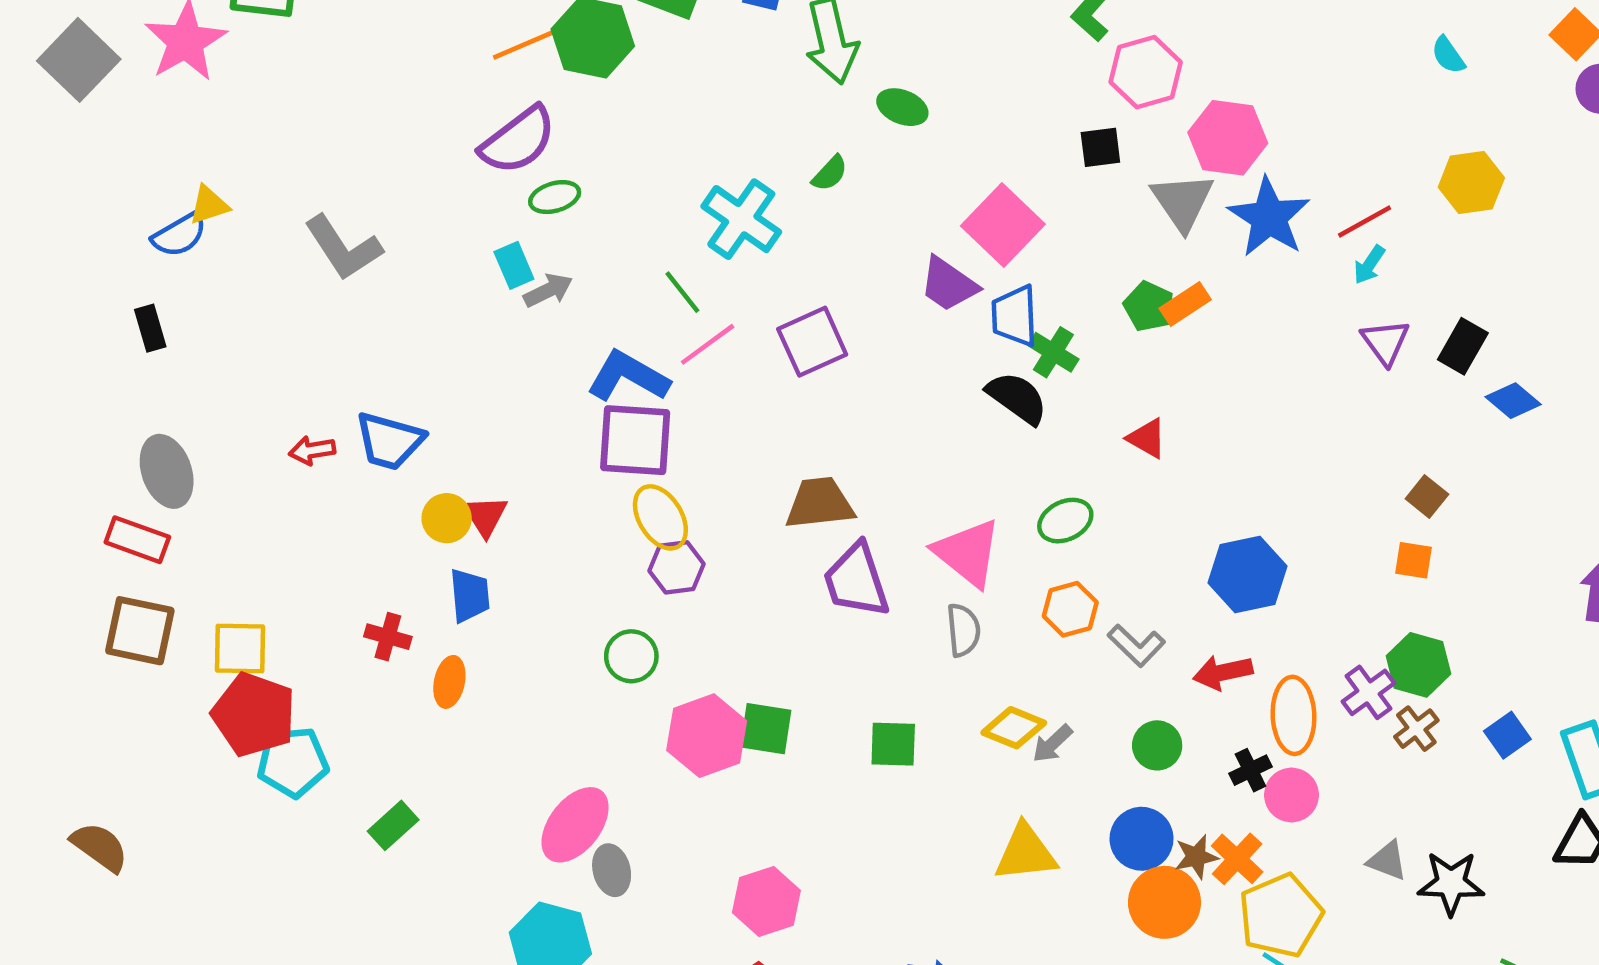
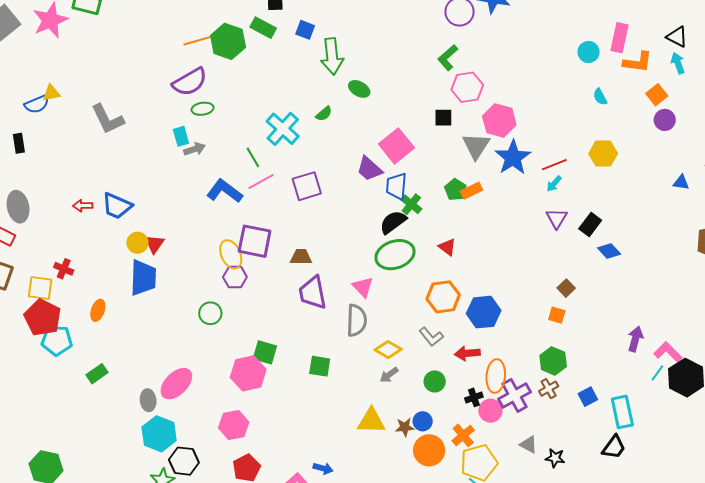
black semicircle: (1017, 398) -> (393, 222), turned -80
purple square: (635, 440) -> (255, 241), moved
brown trapezoid: (820, 503) -> (301, 257), size x0.7
green ellipse: (1065, 521) -> (395, 255), moved, size x1.6
pink triangle: (968, 553) -> (363, 287), size x0.7
blue trapezoid: (470, 595) -> (143, 278), size x1.5
orange hexagon: (1070, 609) -> (443, 297), moved, size x1.4
gray semicircle: (963, 630) -> (357, 320), size x1.4
red cross: (388, 637) -> (64, 269), moved
orange ellipse: (449, 682) -> (98, 310), moved
purple cross: (1368, 692) -> (514, 395), moved, size x1.4
yellow diamond: (1014, 728) -> (388, 350), moved
pink hexagon: (707, 736) -> (248, 373), moved
blue circle: (1142, 839) -> (423, 421), size x0.7
brown star: (1196, 857) -> (405, 427), moved
gray ellipse: (612, 870) -> (148, 400), moved
black star: (1451, 883) -> (555, 458), size x0.7
pink hexagon: (766, 901) -> (234, 425), moved

